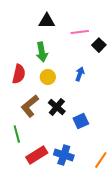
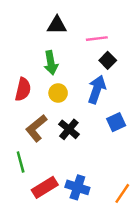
black square: (99, 45) -> (108, 60), moved
blue arrow: (80, 74) -> (97, 89), size x1.6
blue square: (81, 121) -> (116, 122), moved

